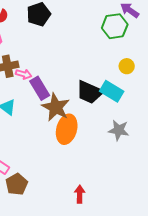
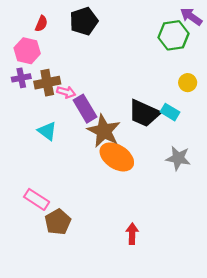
cyan rectangle: (112, 91) -> (170, 112), size x0.7
orange ellipse: (67, 129) -> (117, 157), turned -72

